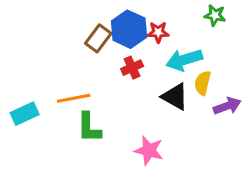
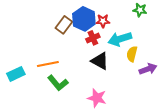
red cross: (132, 68) -> (93, 38), moved
black triangle: (175, 97) -> (100, 61), moved
green L-shape: (89, 127) -> (58, 83), turned -40

